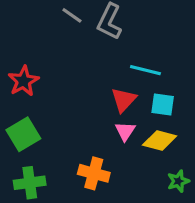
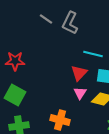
red star: (23, 81) -> (15, 61), turned 30
green square: (23, 134) -> (15, 95), turned -30

